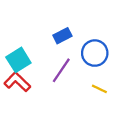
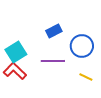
purple line: (61, 70) -> (53, 61), turned 55

